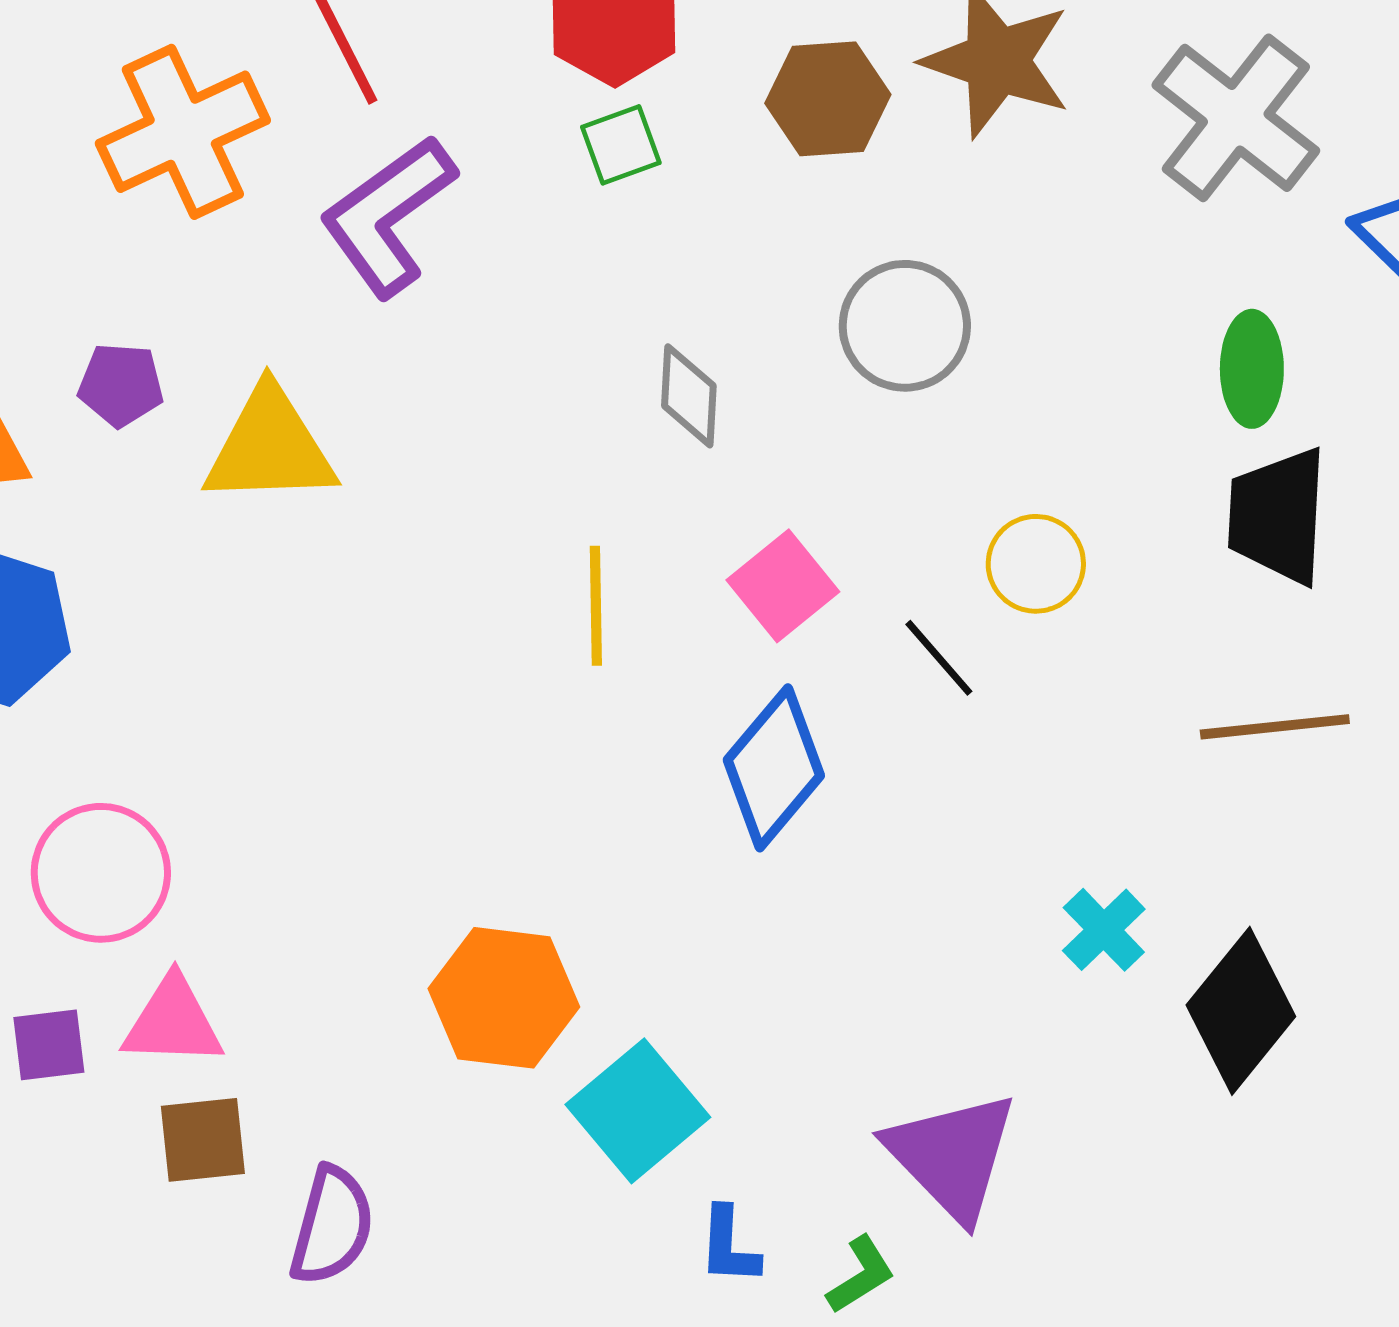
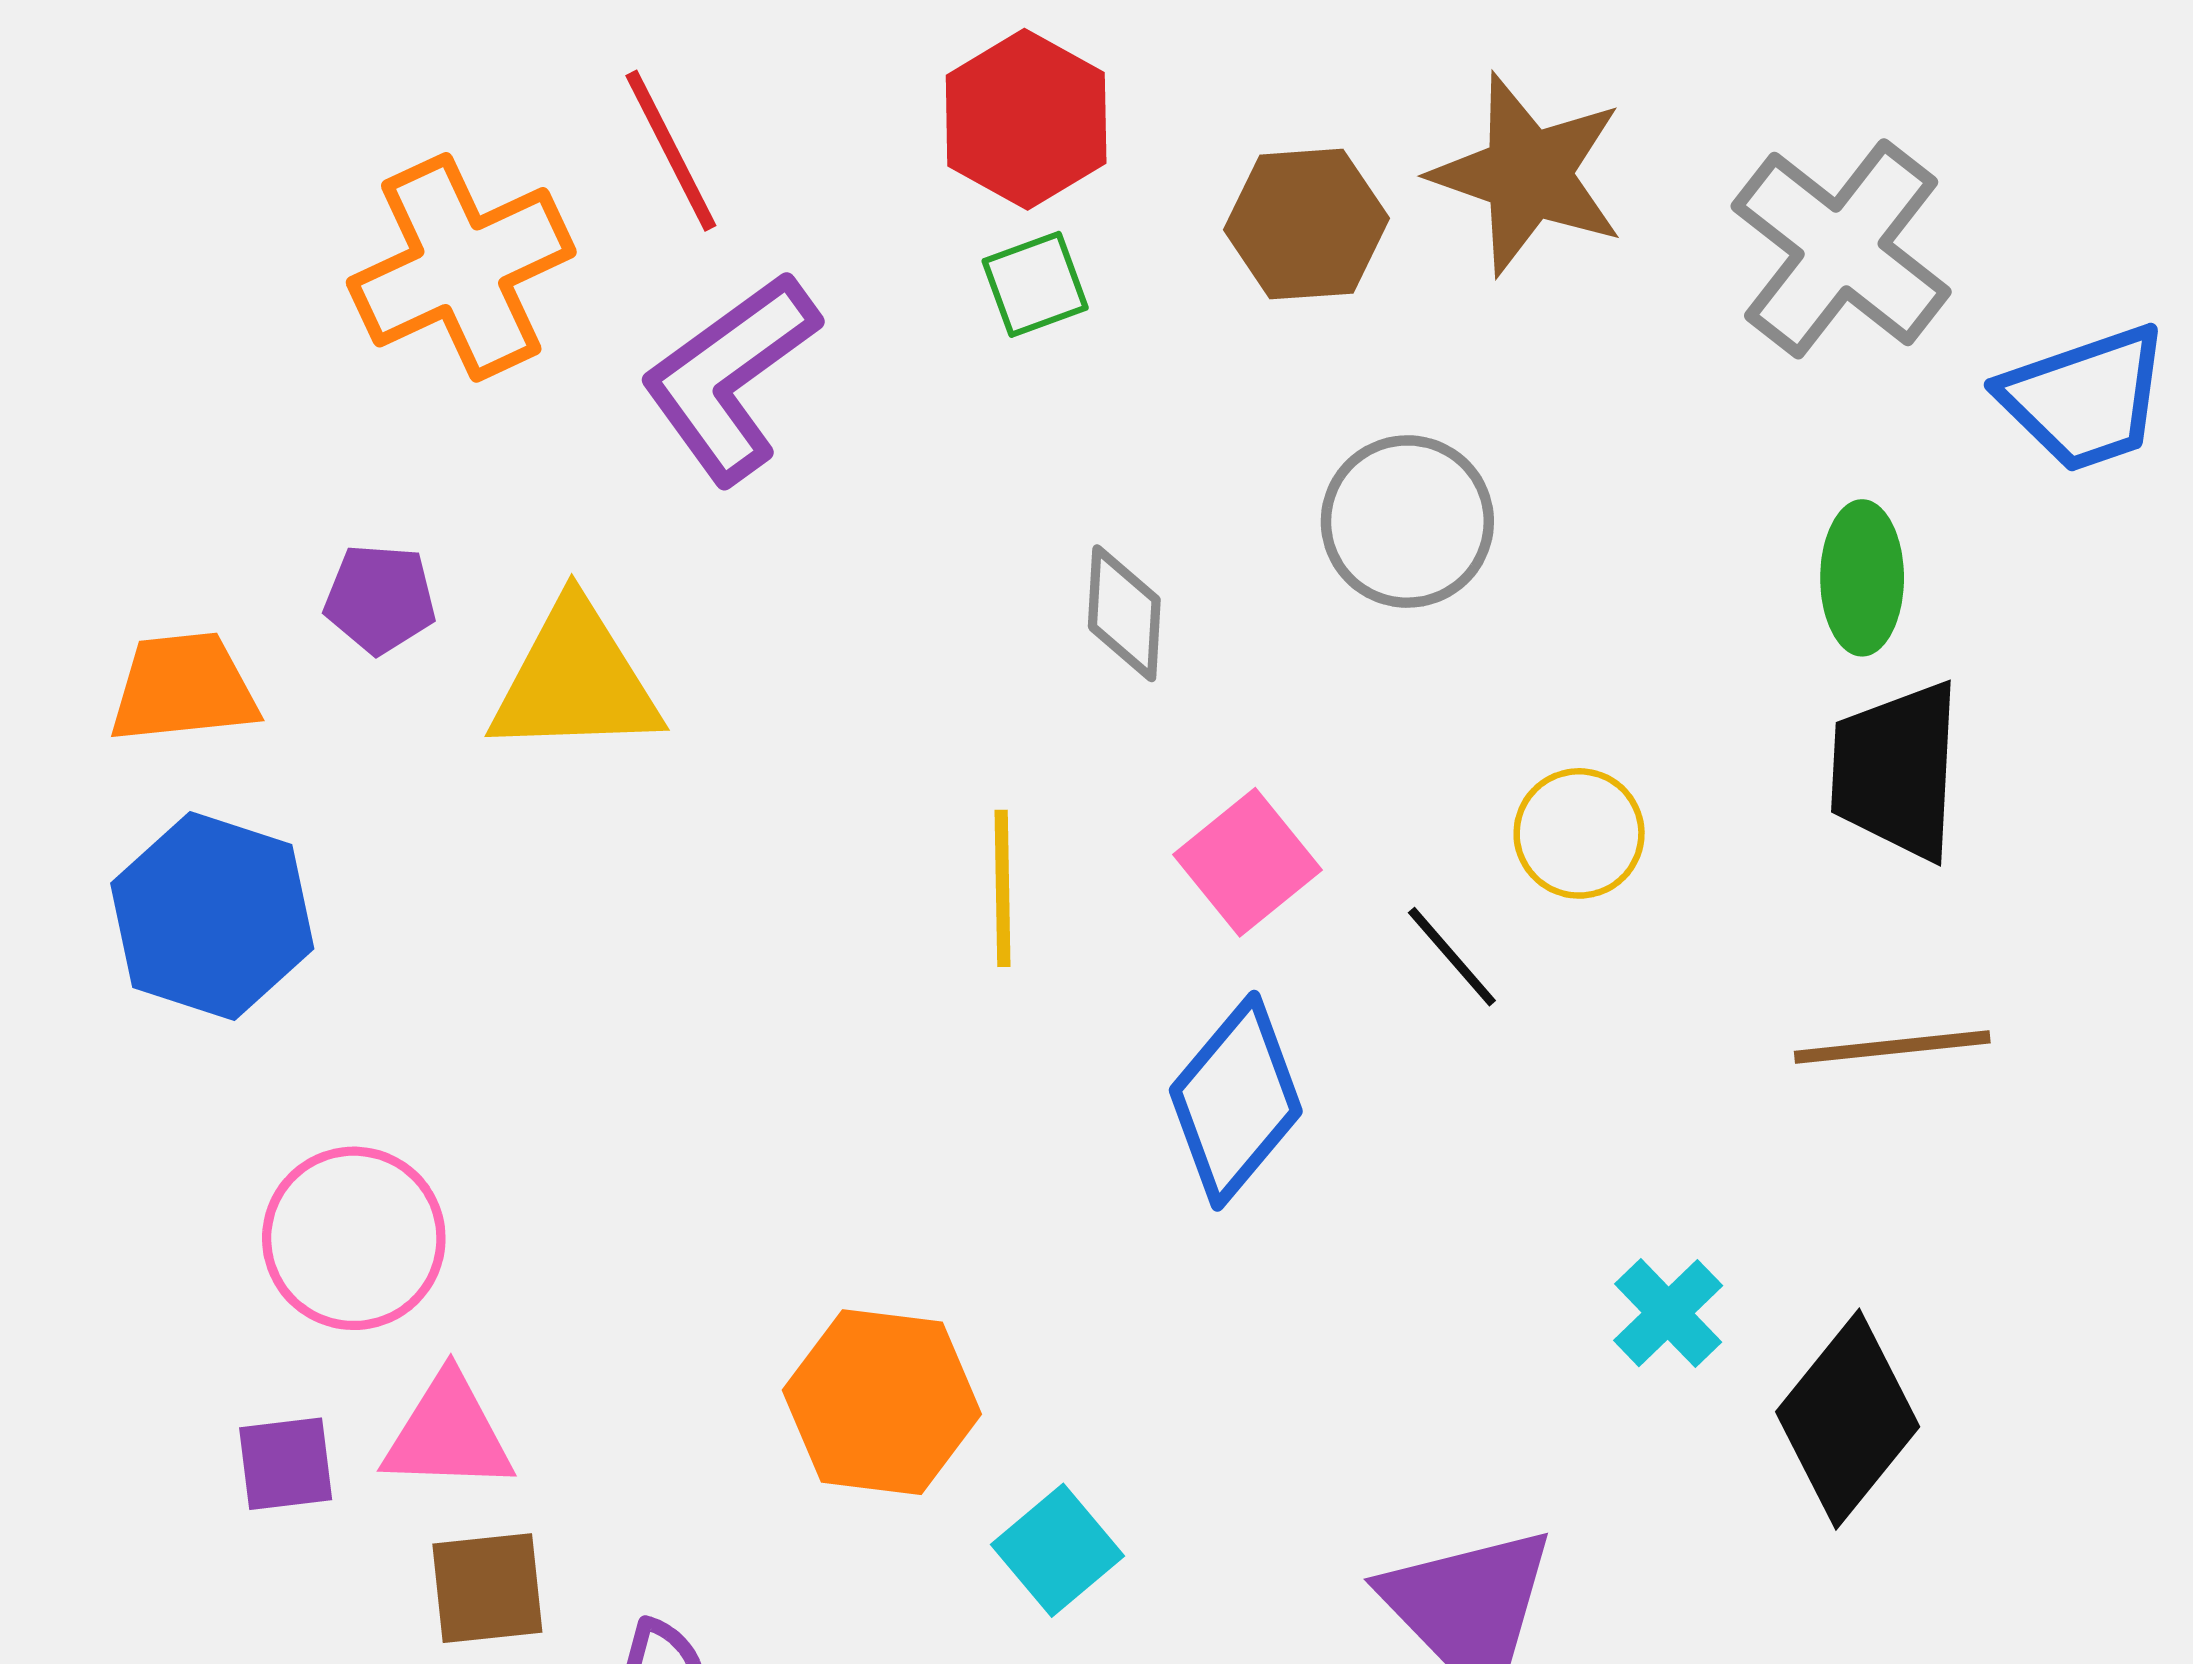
cyan square: (638, 1111) -> (1057, 1550), size x0.7

